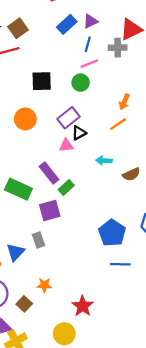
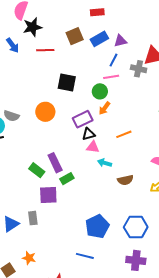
brown square: (18, 28) -> (75, 36), moved
orange arrow: (124, 102) -> (104, 108), moved
pink triangle: (66, 145) -> (93, 147), moved
green rectangle: (18, 189) -> (37, 170), moved, size x0.7
blue line: (120, 264) -> (85, 256), moved

